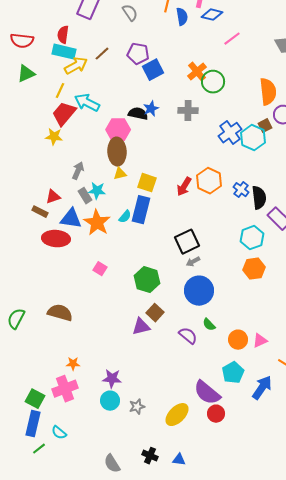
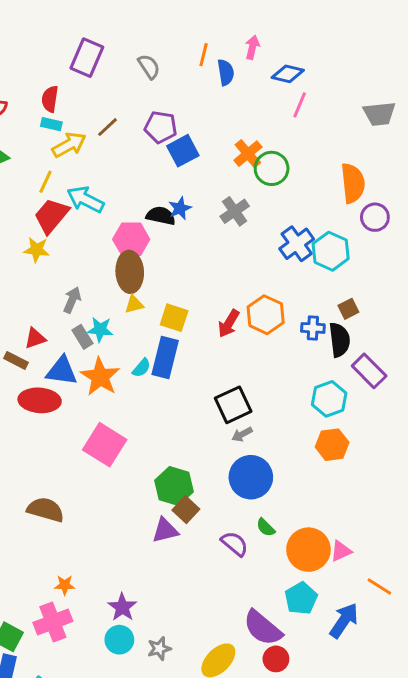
blue diamond: (212, 15) -> (288, 74), moved
pink line: (232, 39) -> (300, 105), turned -30
cyan rectangle: (64, 52) -> (51, 124), size x0.6
gray cross: (188, 111) -> (235, 211), turned -36
brown square: (265, 126) -> (348, 309), moved
blue cross: (241, 190) -> (313, 328), turned -35
pink square: (100, 269) -> (105, 445), size x2.0
green hexagon: (147, 280) -> (174, 486), moved
orange circle: (238, 340) -> (308, 550), size x1.5
purple star: (112, 379) -> (122, 607), turned 30

